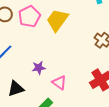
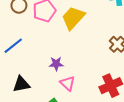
purple star: (39, 68) -> (56, 64), moved

